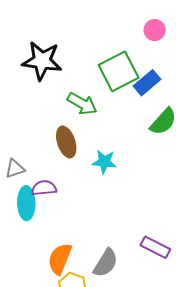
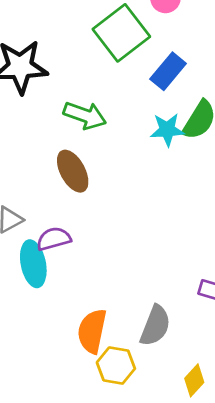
green square: (119, 71) -> (121, 33), moved
cyan star: (104, 162) -> (167, 130), moved

